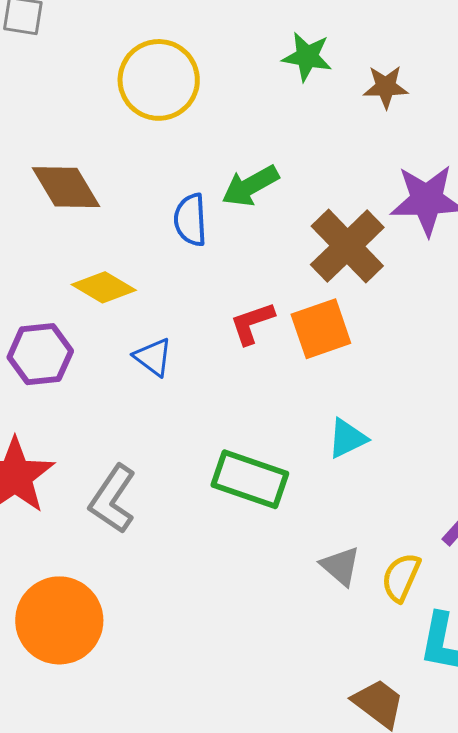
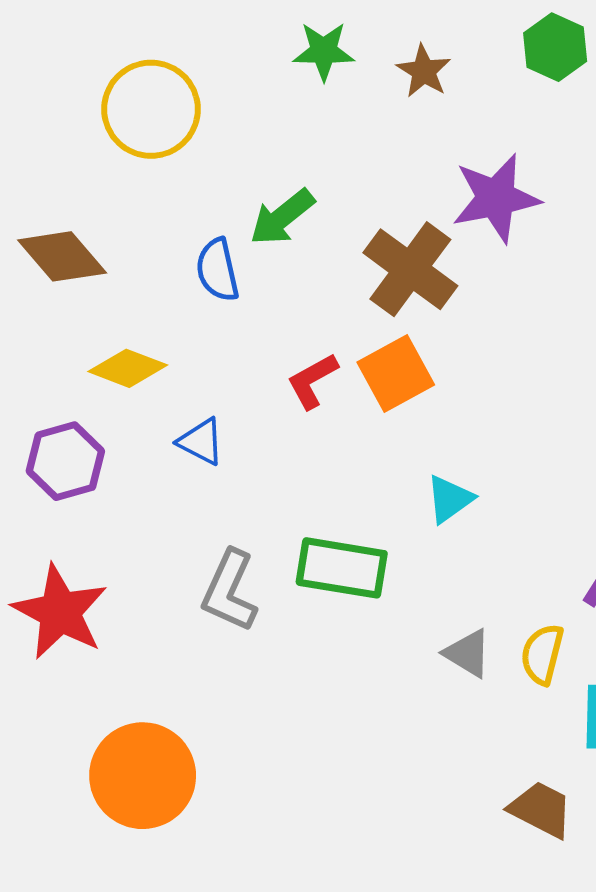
brown star: (386, 87) -> (424, 71), turned -30
gray L-shape: (113, 499) -> (230, 591), moved

